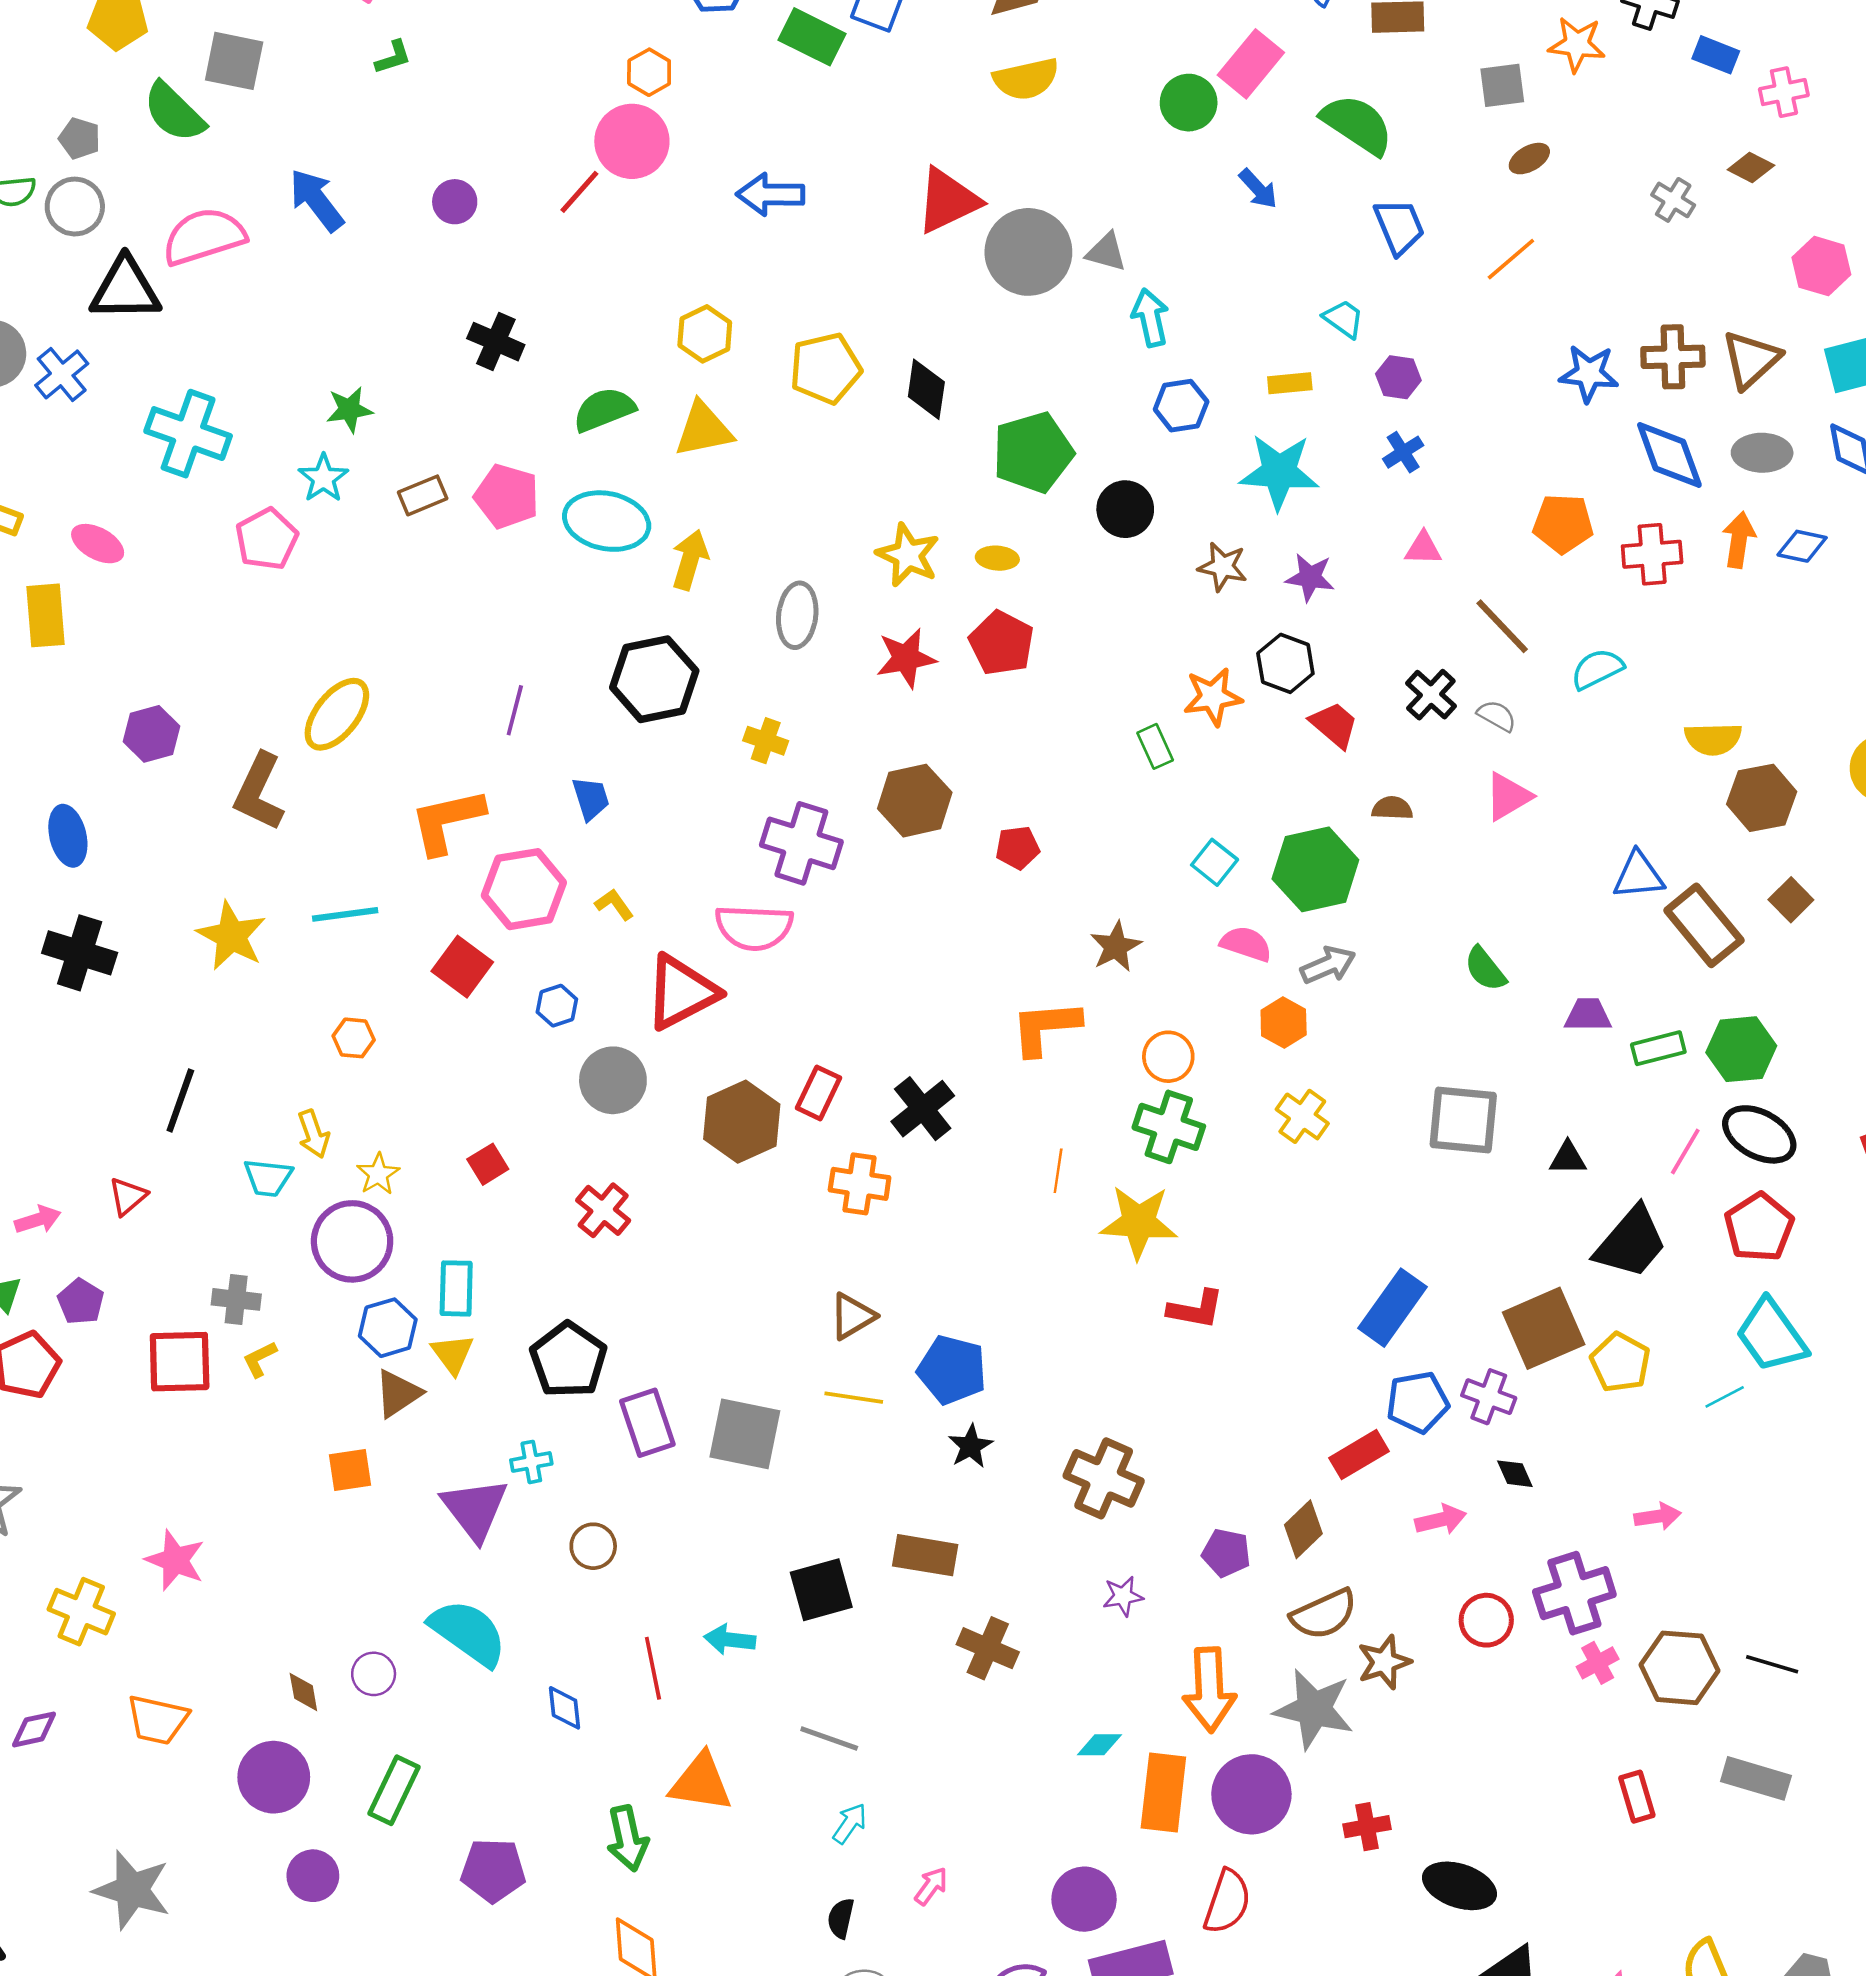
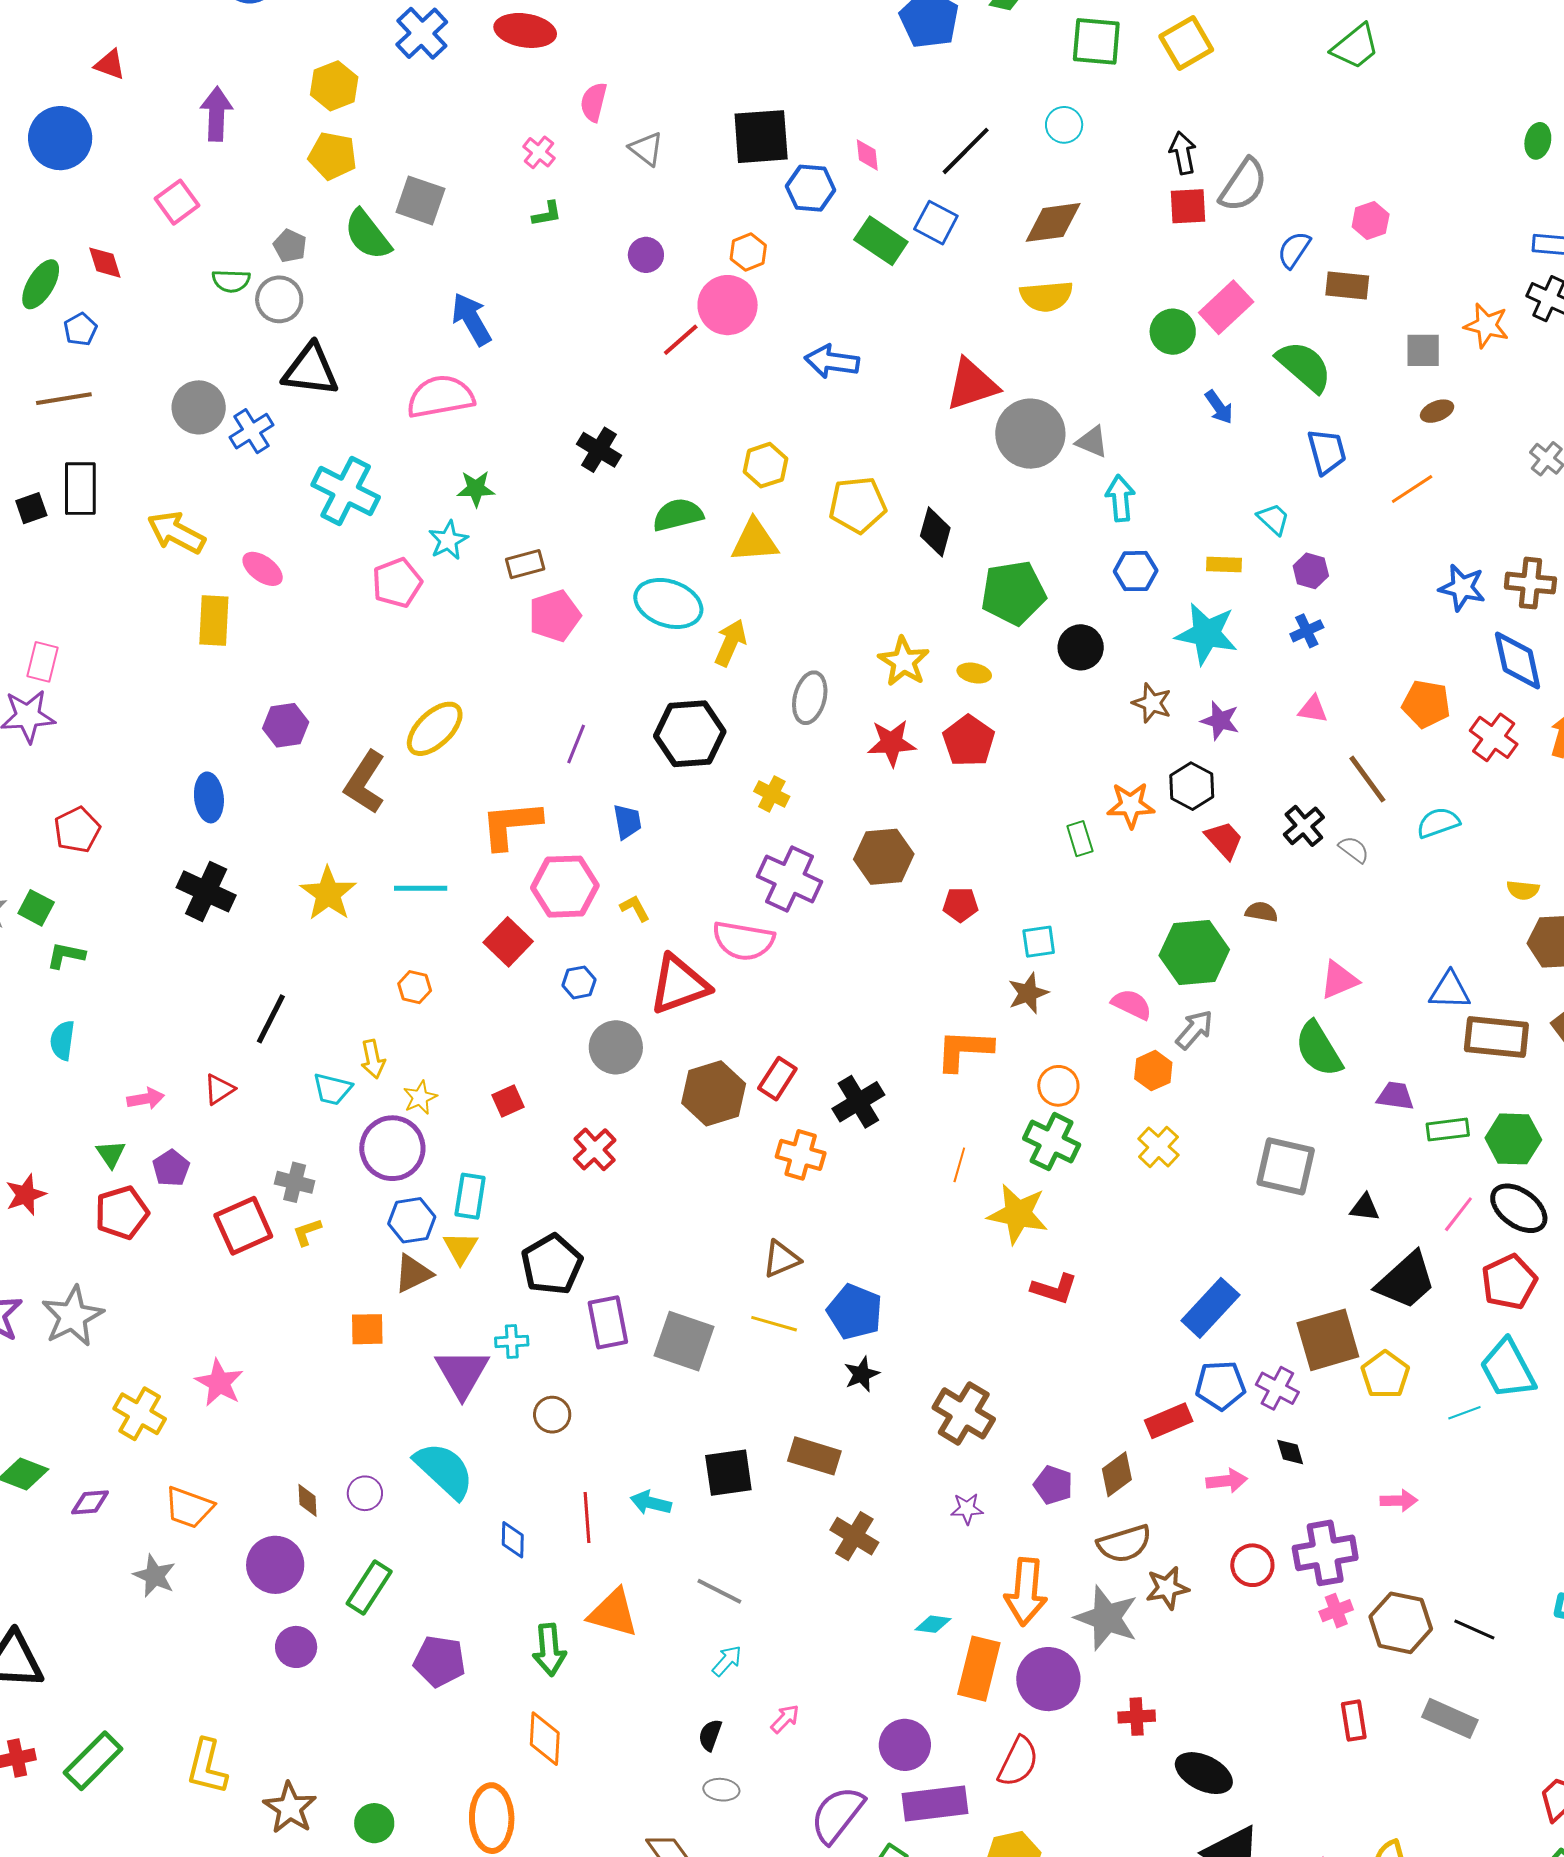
purple circle: (455, 202) -> (646, 255), moved
pink semicircle: (204, 237) -> (440, 397), moved
pink pentagon: (507, 496) -> (555, 616), moved, turned 30
red cross: (1652, 554) -> (1494, 737), turned 33
yellow semicircle: (1713, 739) -> (1523, 890), size x0.7
pink triangle: (1508, 797) -> (1339, 980), moved
cyan square: (1215, 862) -> (1039, 942), moved, turned 36
brown rectangle: (1704, 925) -> (1496, 1037), turned -52
gray arrow: (1328, 965) -> (1194, 1030), turned -33
green semicircle: (1485, 969) -> (1319, 1049), size x1.5
red square: (180, 1362) -> (243, 1226), turned -30
gray star: (132, 1890) -> (154, 1576), moved, size x0.7

